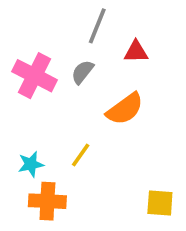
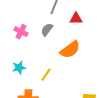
pink cross: (34, 76) -> (21, 32), size x0.6
cyan star: (31, 164) -> (19, 68), moved

